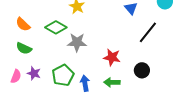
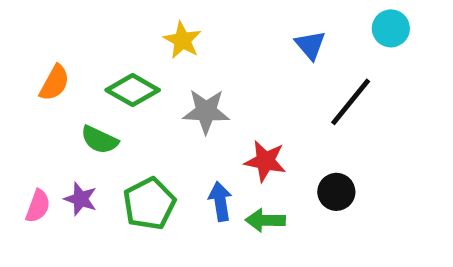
orange semicircle: (23, 24) -> (54, 83), turned -105
gray star: (77, 42) -> (206, 111), moved
green semicircle: (24, 48) -> (99, 140), moved
blue arrow: (85, 83) -> (220, 201), moved

